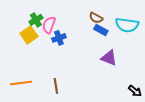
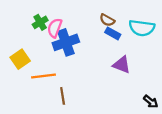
yellow square: (29, 35) -> (20, 59), moved
blue cross: (59, 38) -> (66, 42), size x1.6
orange line: (21, 83) -> (44, 76), moved

